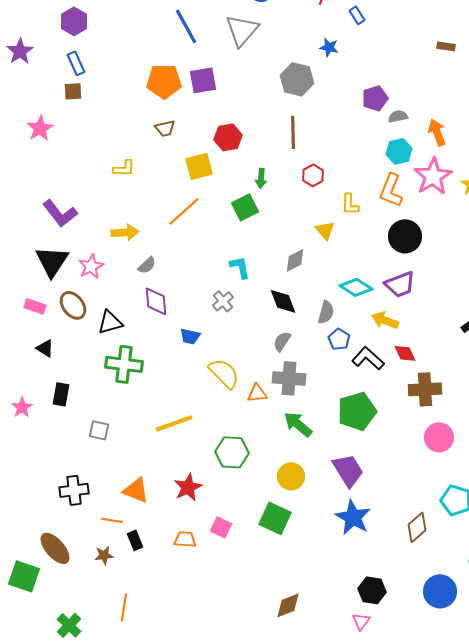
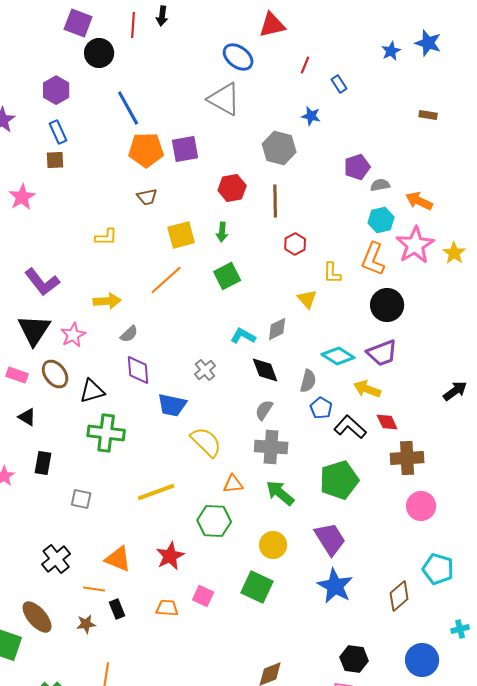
blue line: (186, 26) -> (128, 108), moved
gray triangle: (242, 30) -> (224, 99), turned -42
orange arrow: (437, 132) -> (419, 201), turned -44
red hexagon: (228, 137) -> (232, 188), moved
green arrow: (261, 178) -> (222, 232), moved
cyan L-shape: (240, 267) -> (243, 336), moved, turned -50
blue trapezoid: (190, 336) -> (172, 405), size x1.4
orange triangle: (257, 393) -> (233, 484), moved
black cross: (74, 490) -> (56, 559), turned -32

